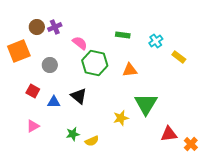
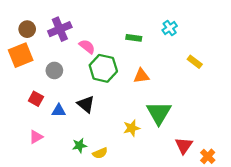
brown circle: (37, 27) -> (27, 29), moved
purple cross: (55, 27) -> (60, 29), size x1.5
cyan cross: (156, 41) -> (170, 28), moved
red triangle: (169, 134) -> (184, 145), turned -48

